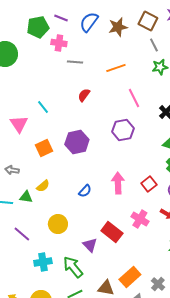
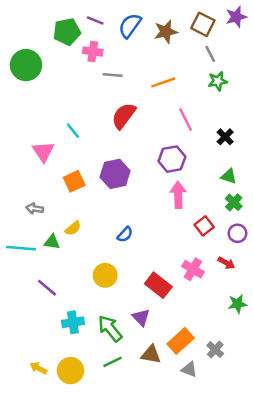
red semicircle: (84, 95) -> (124, 116), size x1.6
pink arrow: (118, 183) -> (178, 195), moved
yellow circle: (58, 224) -> (105, 275), moved
purple triangle: (90, 245) -> (141, 317), moved

